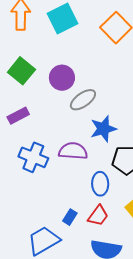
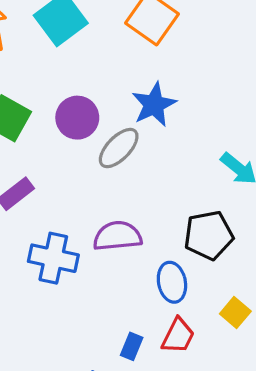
blue star: (103, 129) -> (154, 105), moved

